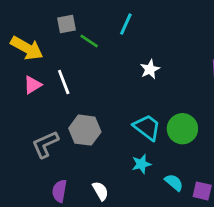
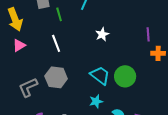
green line: (89, 41) -> (59, 14), turned 40
yellow arrow: (27, 48) -> (15, 19), turned 40
white line: (64, 82) -> (56, 43), moved

